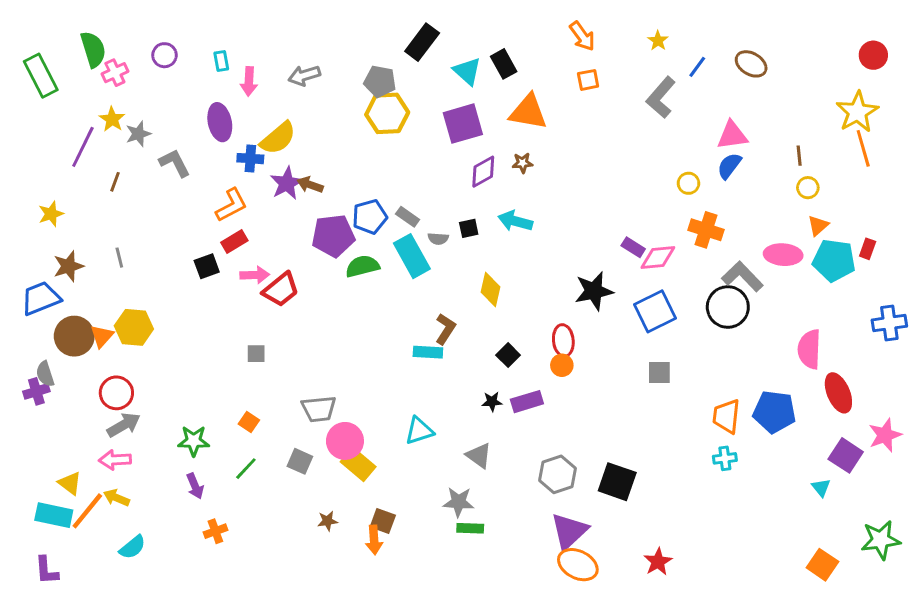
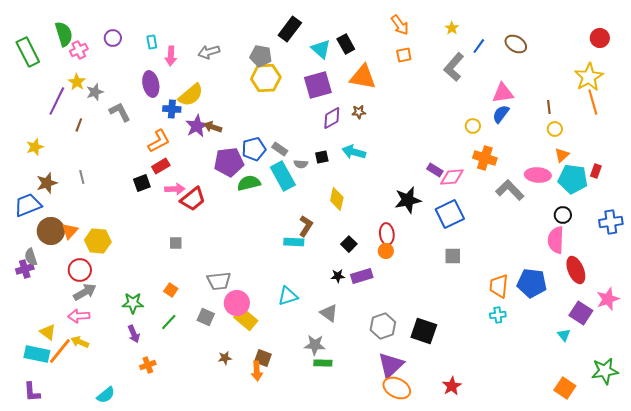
black circle: (728, 307) -> (563, 215), moved, size x0.6
yellow hexagon: (134, 327) -> (98, 241), moved
cyan semicircle: (132, 547) -> (106, 395), moved

